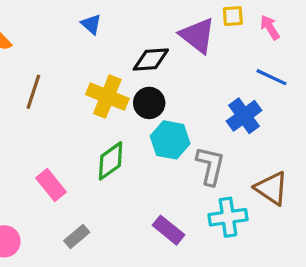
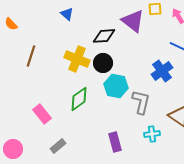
cyan cross: (228, 217) -> (152, 134), size x0.7
purple rectangle: (168, 230) -> (115, 142), turned 36

